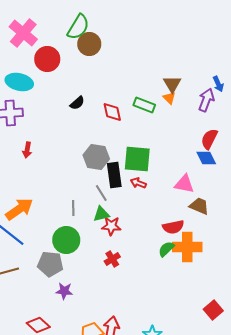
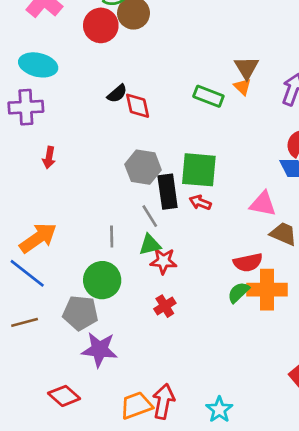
red circle: (47, 59) -> (101, 25), moved
red diamond: (112, 112) -> (138, 106), moved
purple star: (64, 291) -> (99, 350), size x1.5

